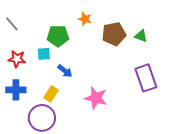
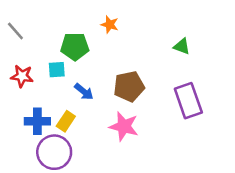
brown pentagon: (114, 34) -> (129, 86), moved
blue cross: (16, 90) -> (37, 121), moved

